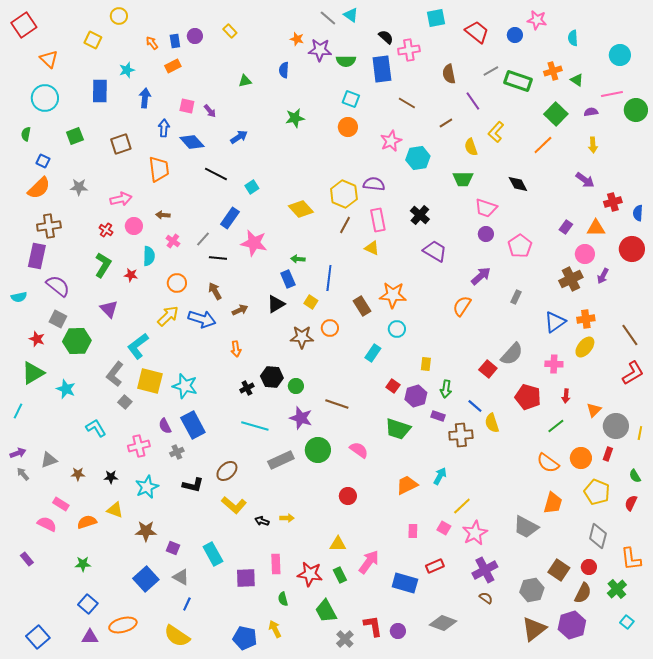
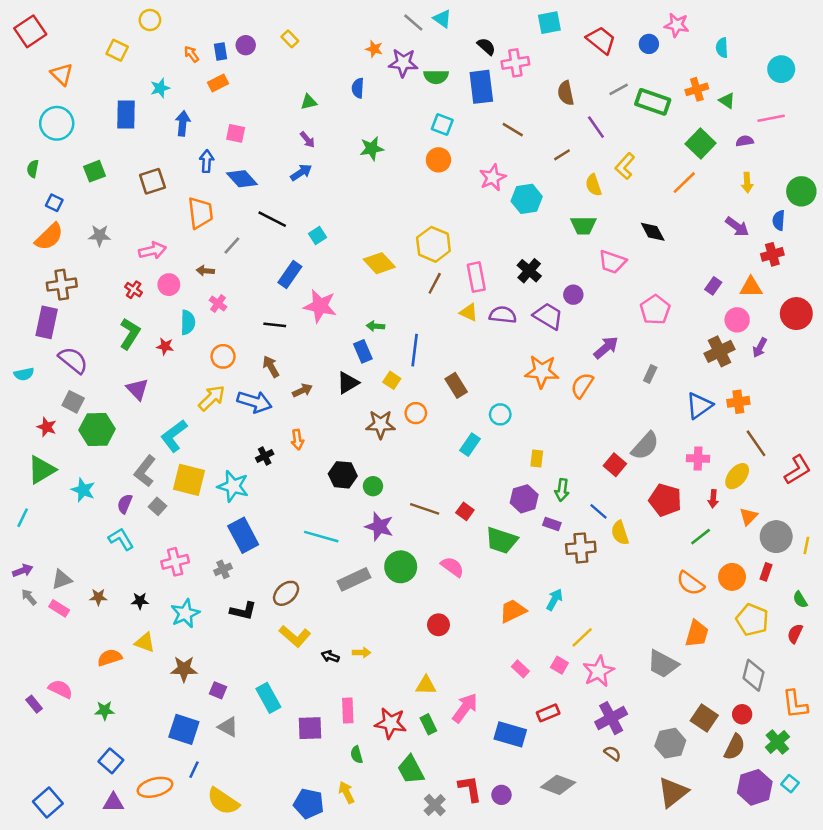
green circle: (636, 110) -> (801, 191), moved
purple arrow: (210, 111) -> (307, 140), moved
purple semicircle: (374, 184) -> (503, 315), moved
blue semicircle: (638, 213) -> (779, 220), moved
purple circle: (486, 234) -> (573, 295), moved
gray line: (203, 239) -> (232, 246), moved
orange star: (393, 295) -> (542, 372), moved
brown line: (630, 335) -> (756, 443), moved
yellow ellipse: (585, 347) -> (737, 476), moved
red square: (393, 386) -> (465, 511), moved
black cross: (247, 388) -> (265, 456), moved
purple semicircle: (165, 426) -> (125, 504), moved, turned 49
pink rectangle: (61, 504) -> (59, 608), moved
pink semicircle: (47, 524) -> (60, 689), moved
pink rectangle: (413, 531) -> (520, 669), turned -48
blue square: (146, 579) -> (184, 729), turned -30
blue line: (187, 604) -> (194, 770), moved
purple hexagon: (572, 625) -> (755, 787), moved

